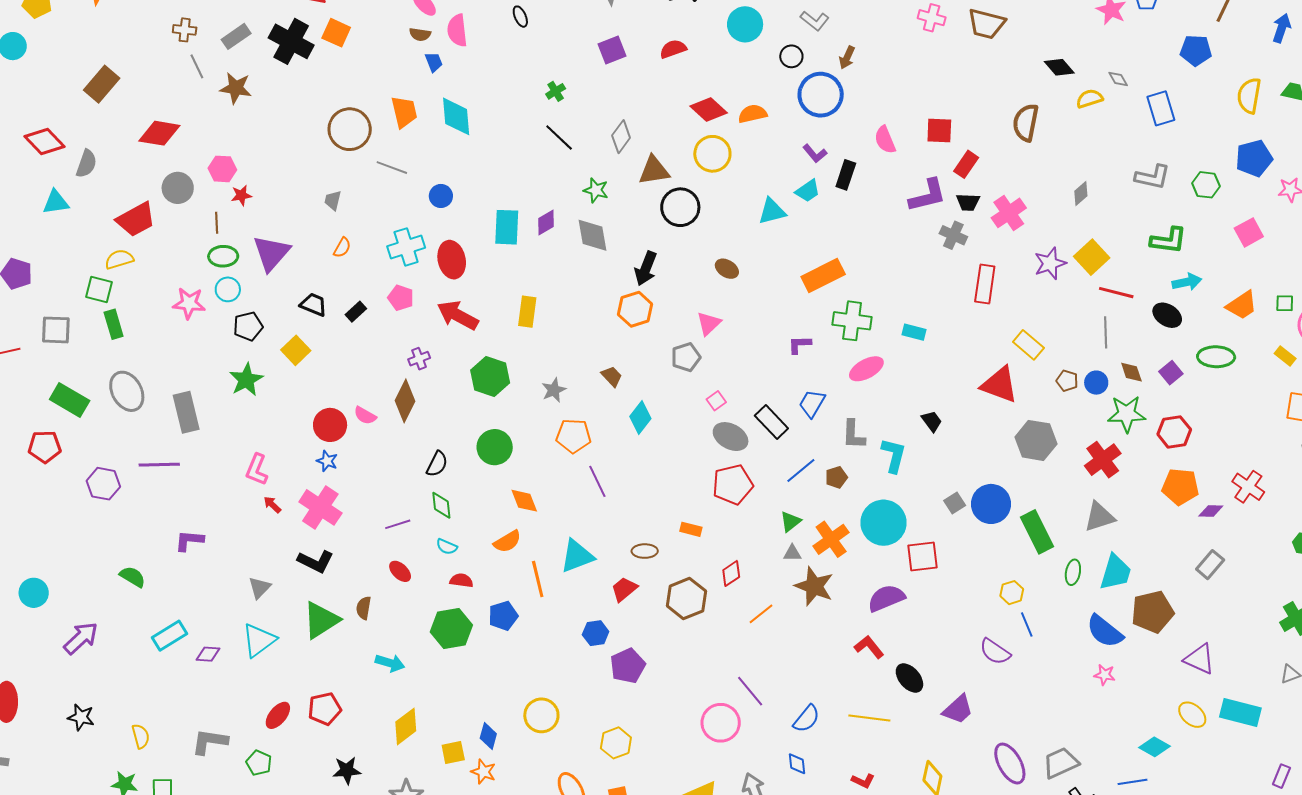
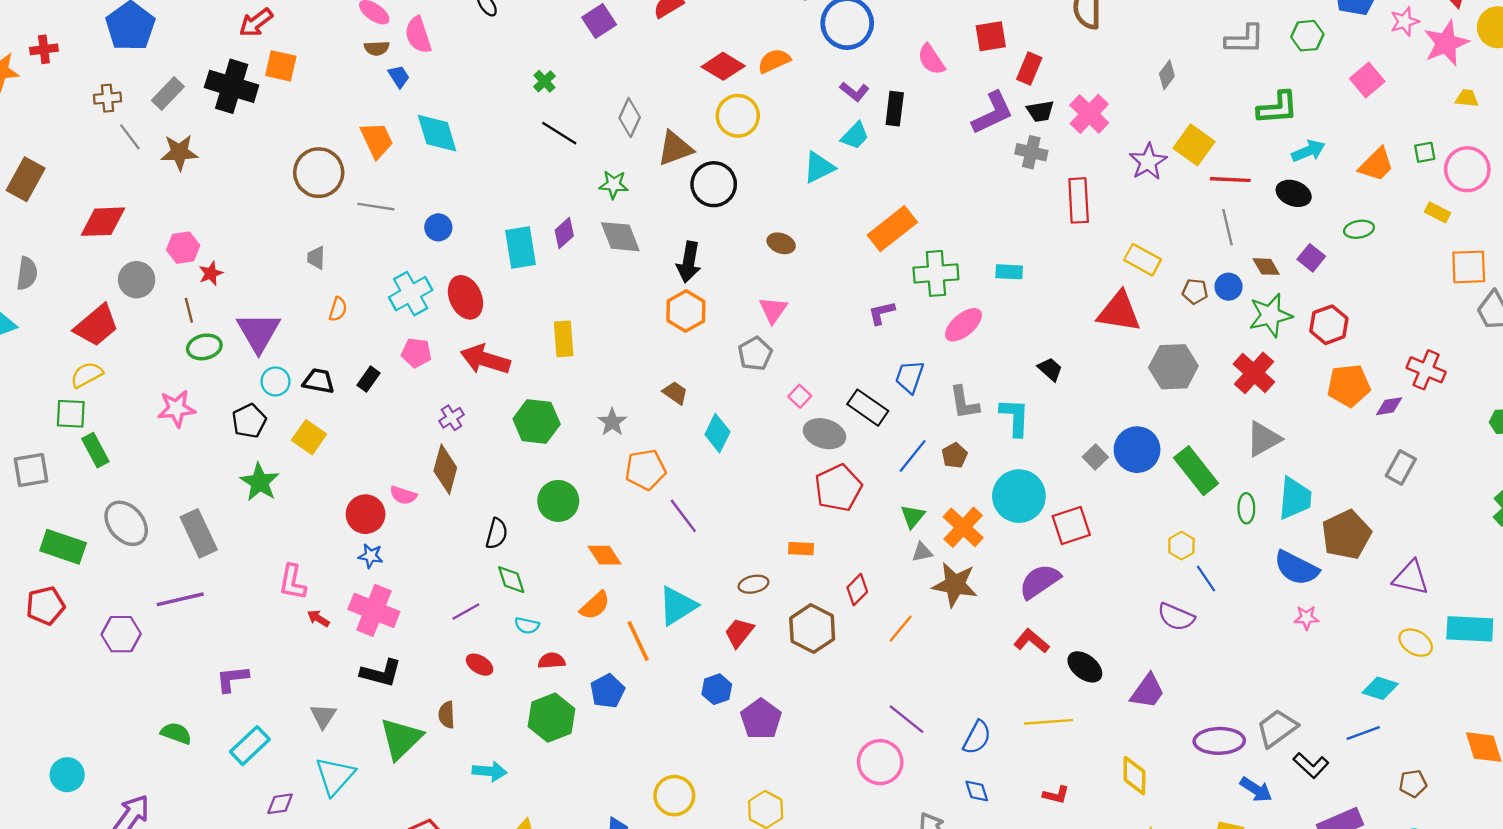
cyan circle: (228, 289) -> (275, 381), moved
green ellipse: (1216, 357) -> (1359, 229), size x0.7
cyan rectangle: (169, 636) -> (250, 746), moved
purple ellipse: (1010, 764) -> (1219, 741), turned -51

